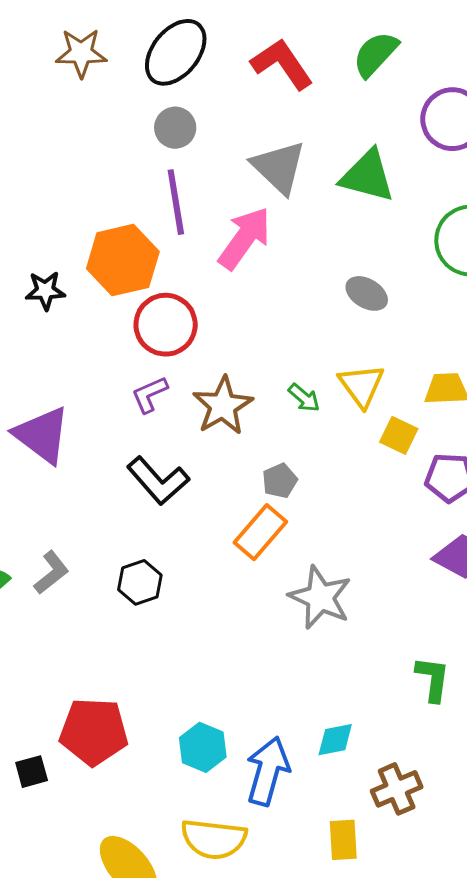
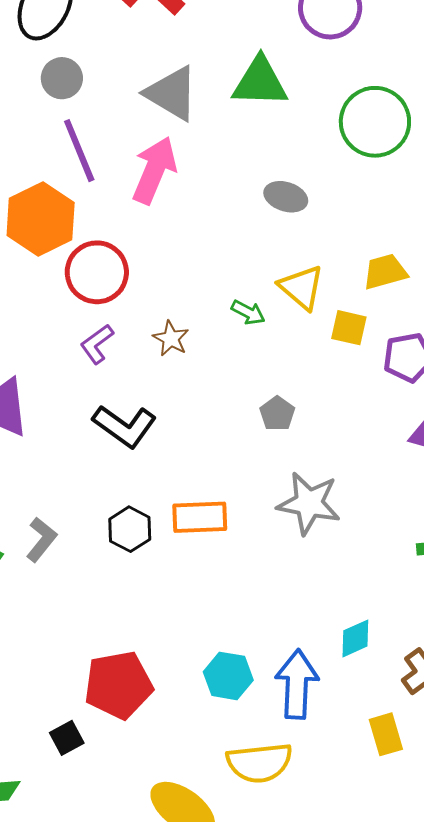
brown star: (223, 406) -> (171, 338), size x0.6
gray pentagon: (280, 481) -> (277, 414), moved
orange rectangle: (260, 532) -> (200, 517), moved, turned 60

